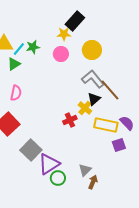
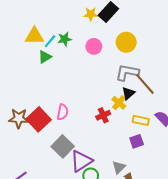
yellow star: (64, 34) -> (91, 14), moved
gray L-shape: (93, 79) -> (127, 72), turned -40
pink semicircle: (16, 93) -> (63, 112), moved
yellow rectangle: (106, 125) -> (141, 120), size x0.7
purple square: (119, 145) -> (137, 141), moved

